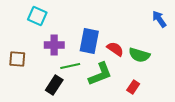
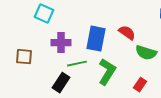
red semicircle: (115, 49) -> (127, 33), moved
green L-shape: (100, 74) -> (107, 72), turned -36

